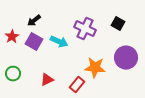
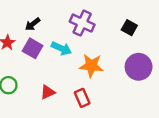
purple cross: (85, 29) -> (82, 23), moved
orange star: (95, 68) -> (91, 66), moved
red rectangle: (77, 85) -> (82, 98), turned -63

